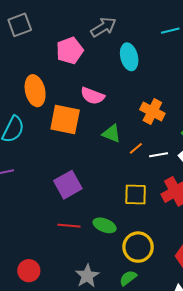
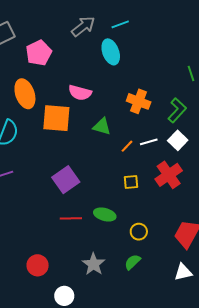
cyan line: (170, 31) -> (120, 24), moved
pink pentagon: (70, 51) -> (39, 53), moved
orange line: (136, 148) -> (127, 146), moved
yellow square: (136, 194) -> (131, 182), size x0.7
yellow circle: (138, 247) -> (139, 232), size x0.6

